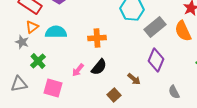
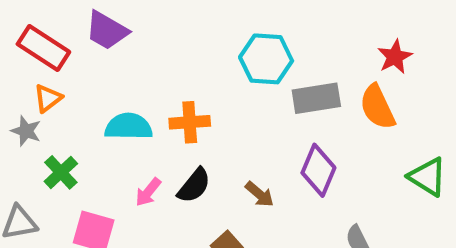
gray rectangle: (155, 27) -> (316, 98), turned 30
cyan semicircle: (56, 32) -> (129, 127), moved
brown arrow: (134, 79) -> (260, 194), moved

